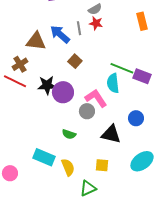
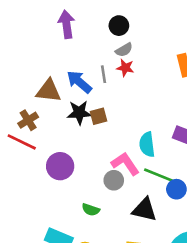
brown square: (75, 61) -> (98, 116), turned 32
green line: (122, 68) -> (159, 175), moved
black star: (47, 85) -> (79, 113), moved
purple circle: (63, 92) -> (60, 166), moved

